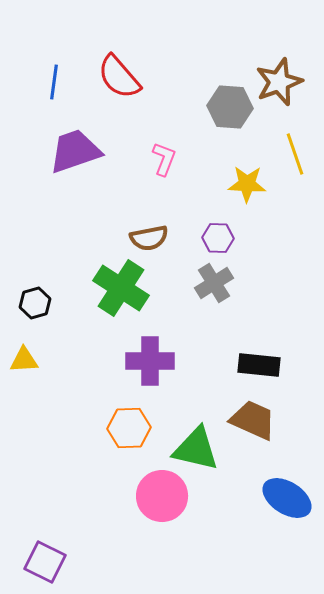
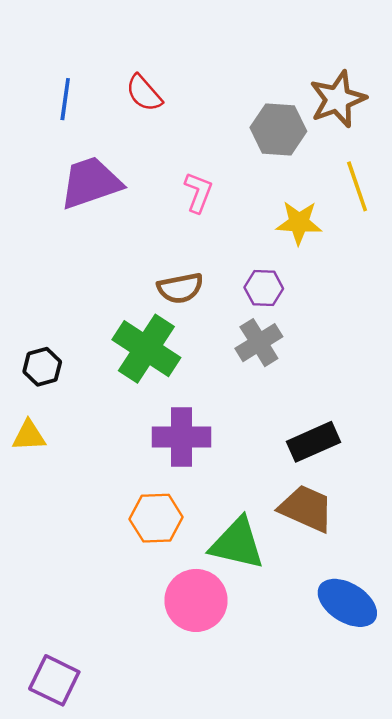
red semicircle: (119, 77) -> (144, 93), size x0.7
black rectangle: (259, 365) -> (313, 442), turned -30

